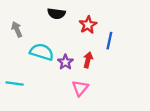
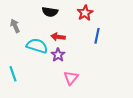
red star: (88, 25) -> (85, 13), moved
red arrow: (88, 60) -> (58, 37), moved, turned -96
cyan line: (15, 84) -> (13, 74), turned 63

